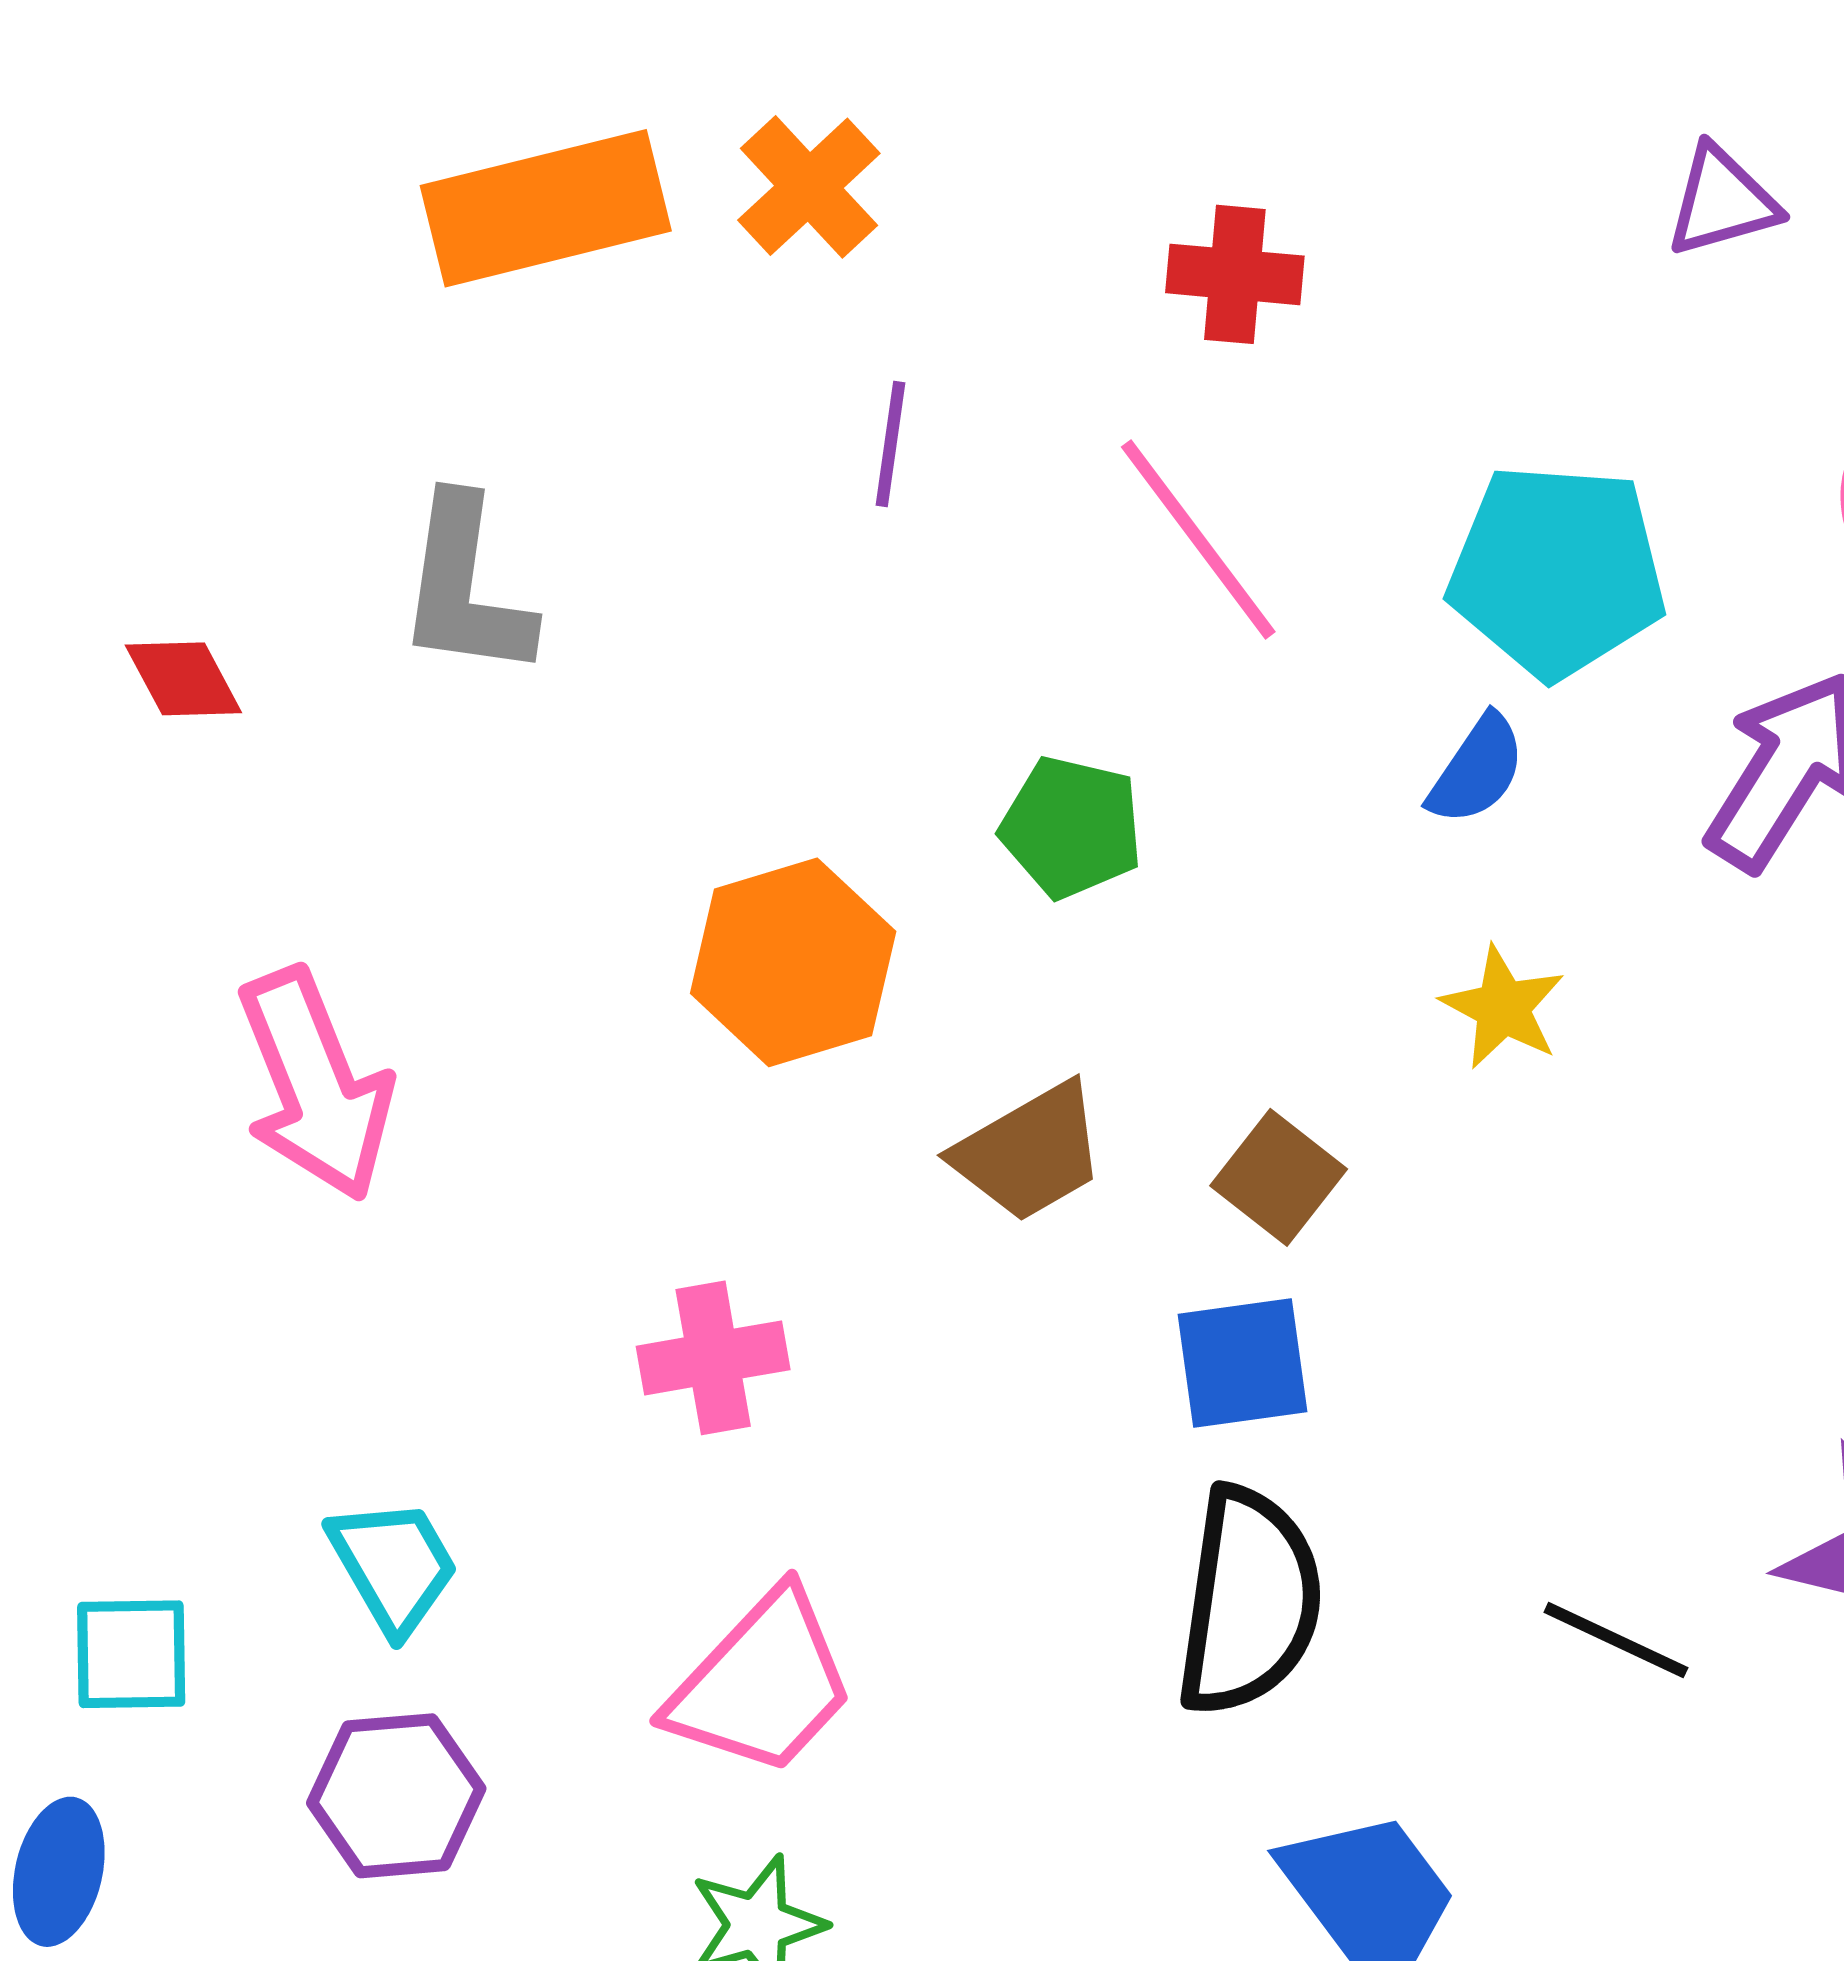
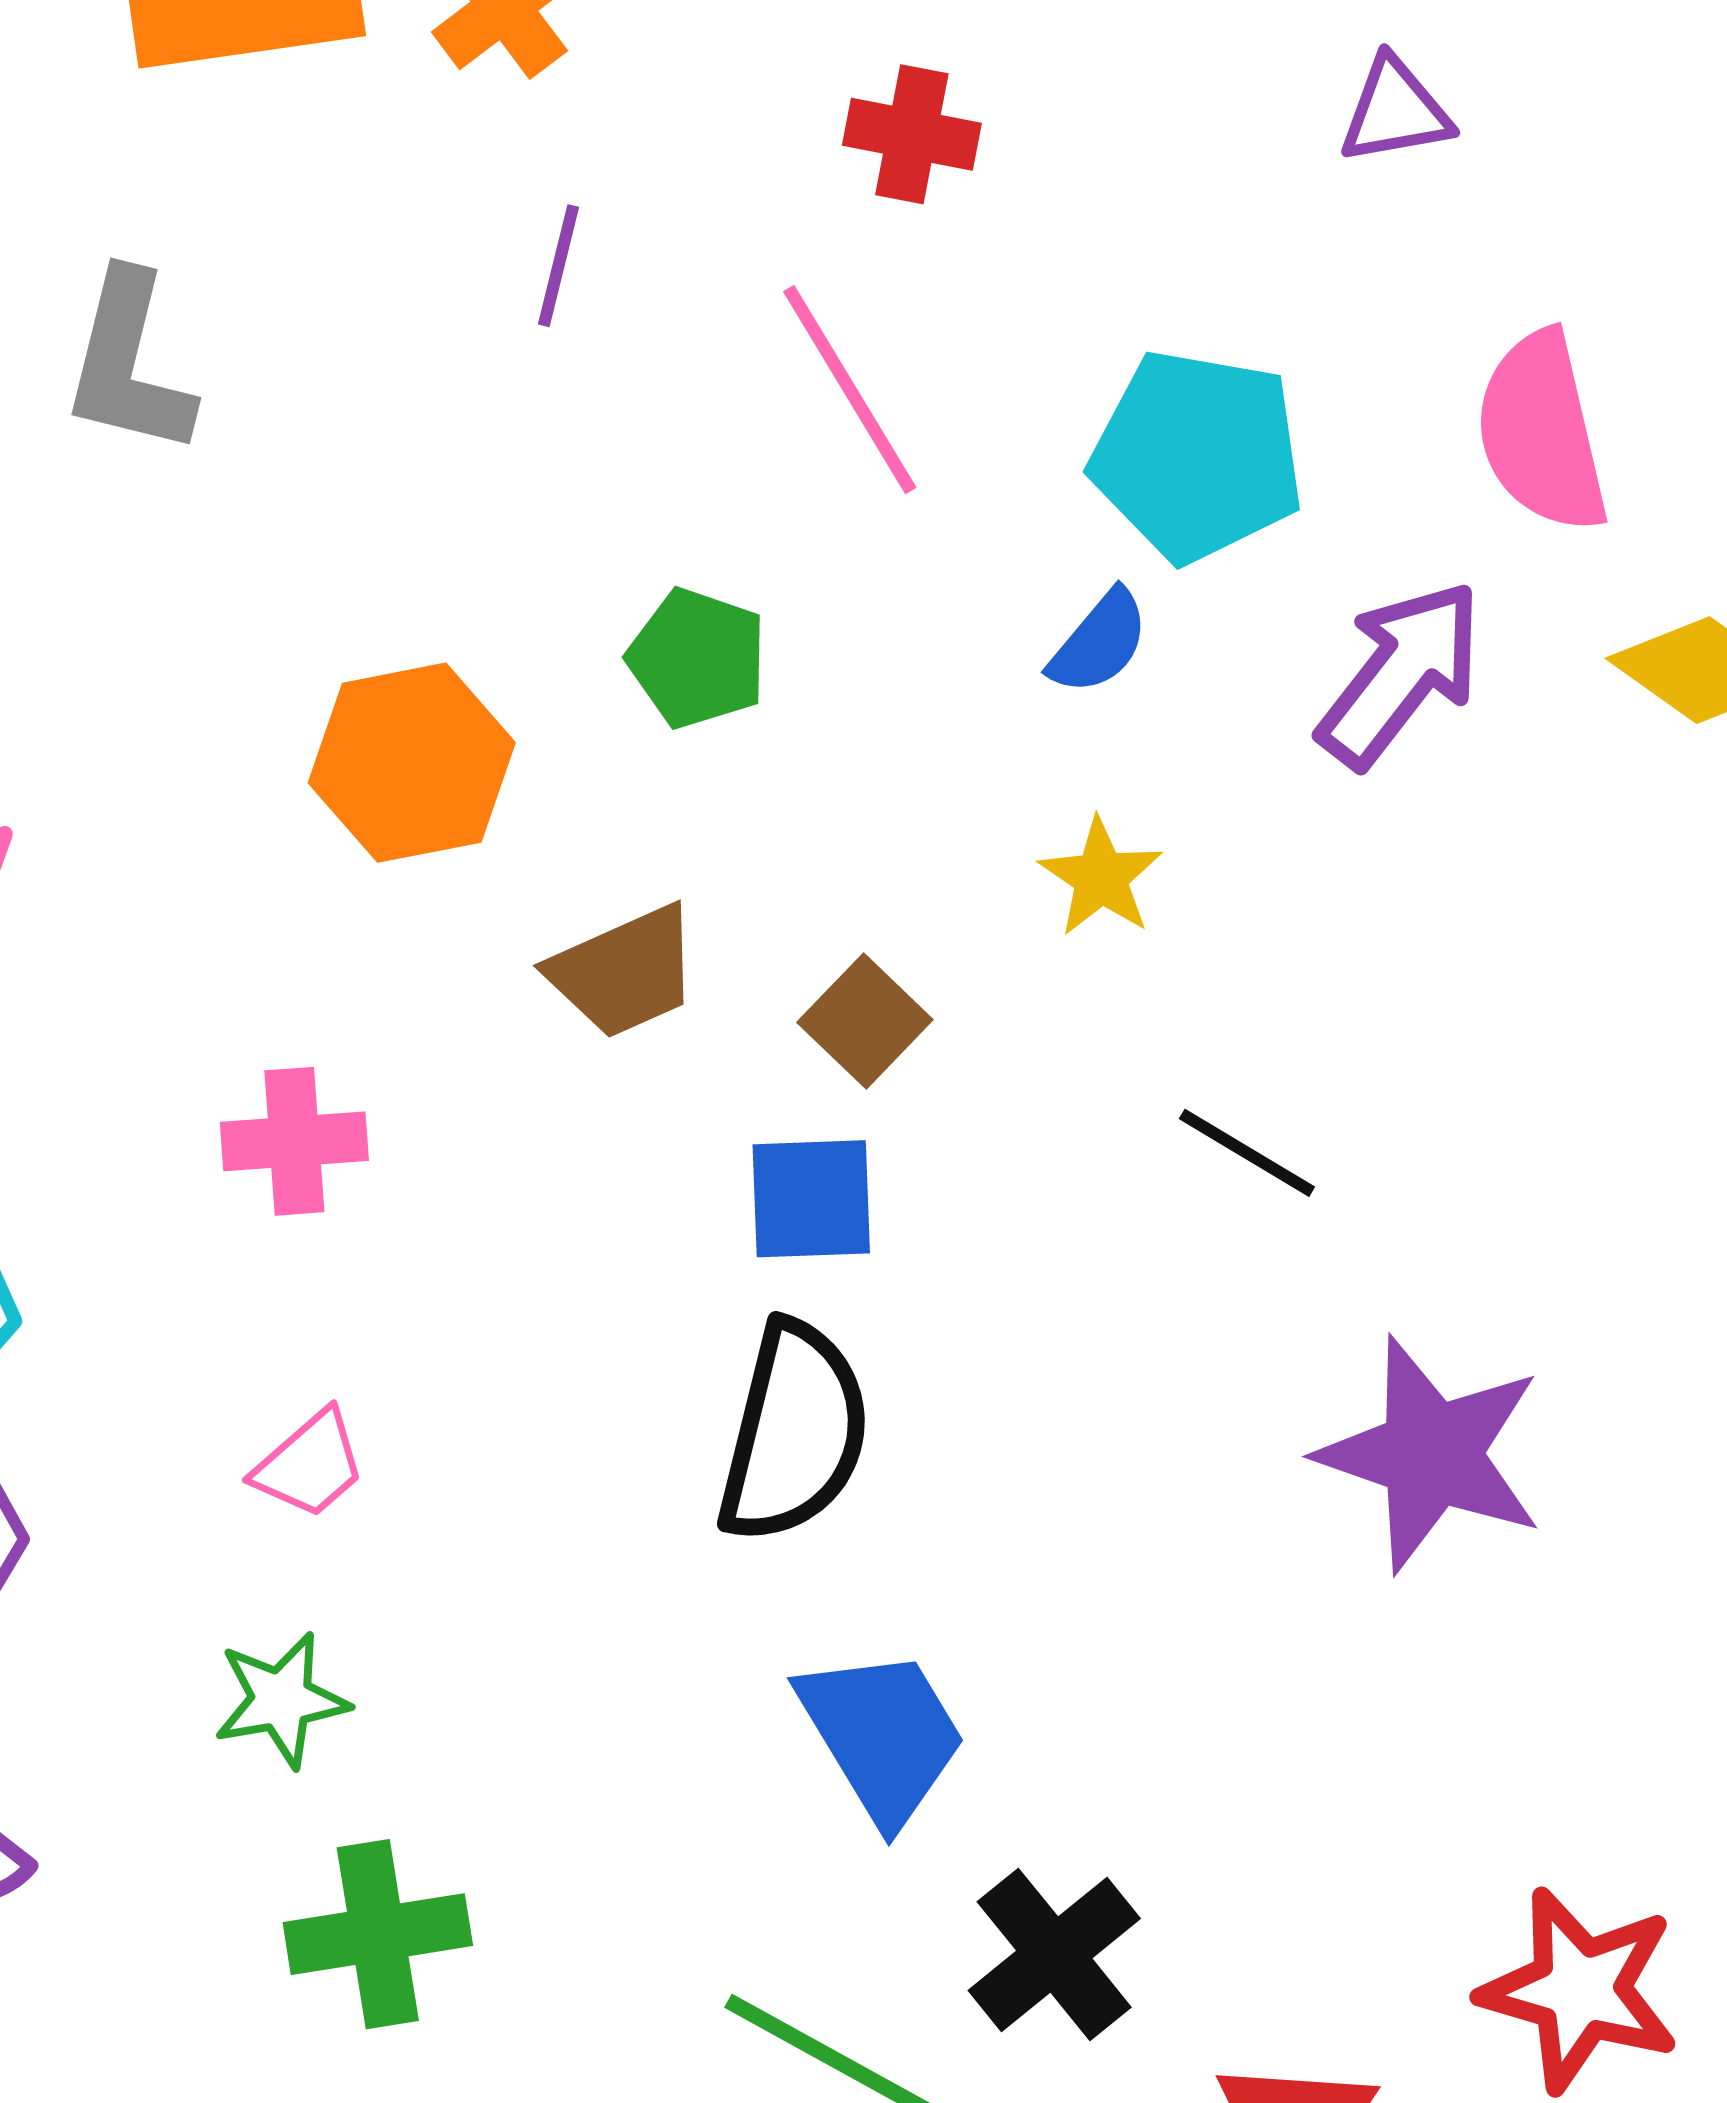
black line: (1616, 1640) -> (1247, 1153), moved
pink trapezoid: (762, 1684) -> (310, 1464), size x0.6

